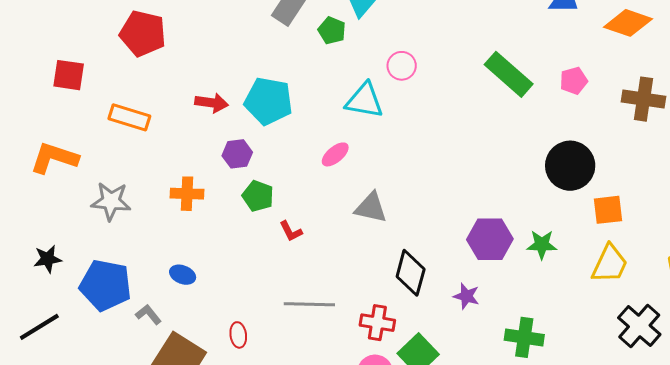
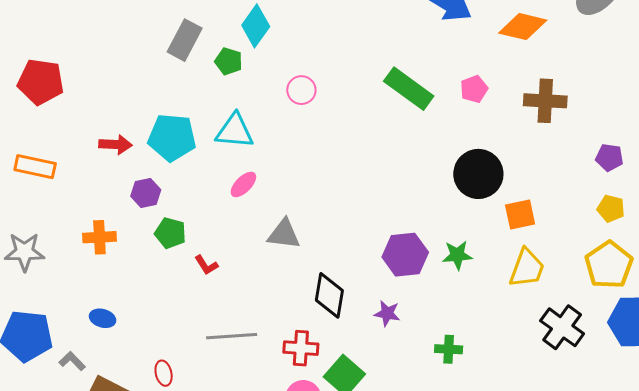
cyan triangle: (364, 101) -> (235, 131), moved
green cross: (524, 337) -> (449, 349), size x0.7

